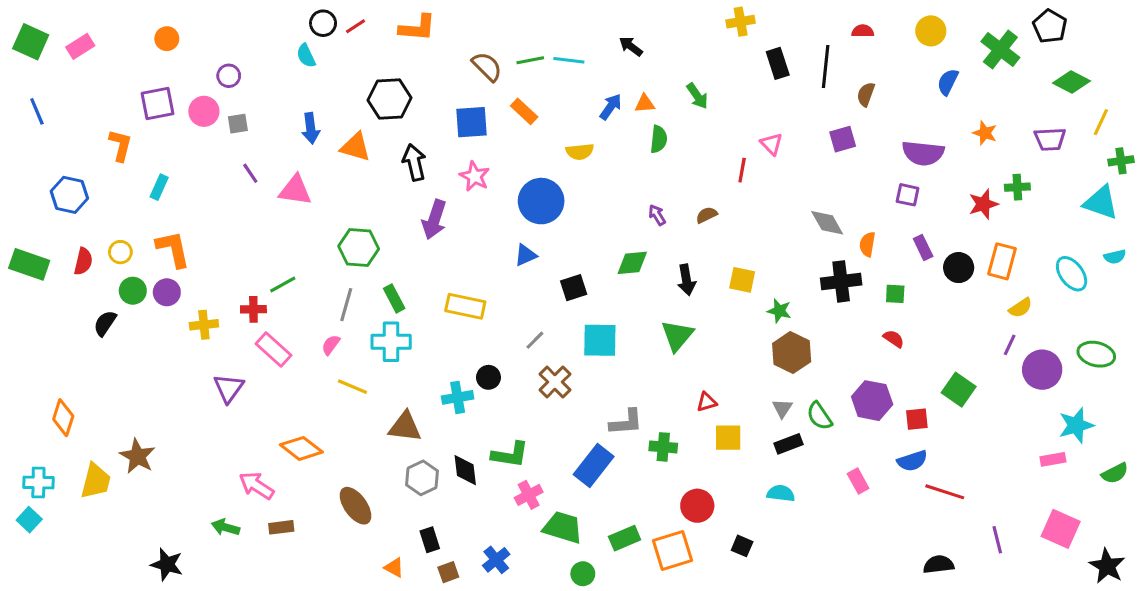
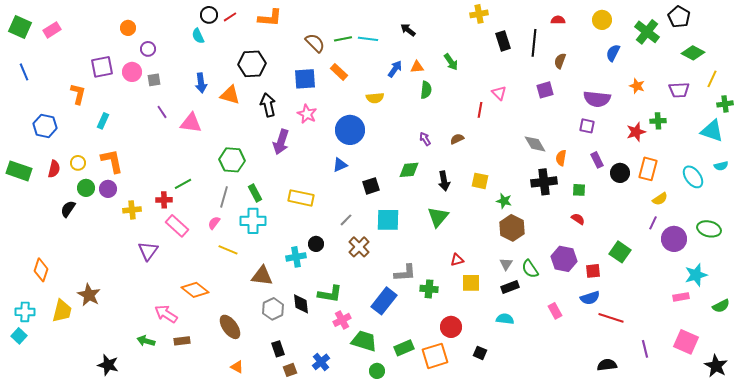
orange circle: (167, 39) -> (128, 28), moved
orange triangle: (394, 568) -> (237, 367), moved

